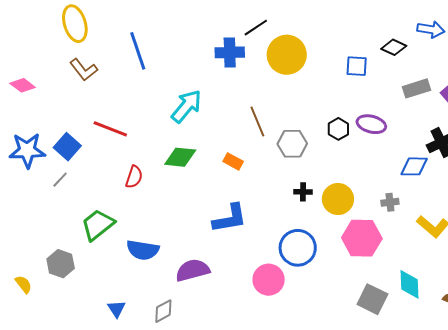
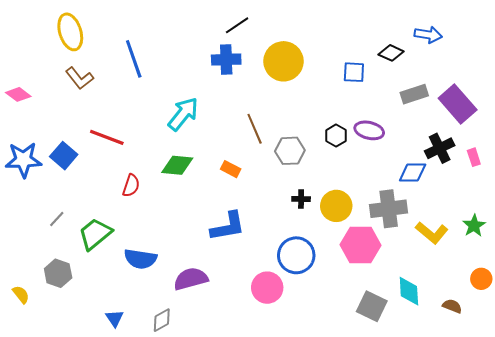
black line: (256, 28) -> (237, 25), moved
gray line: (60, 180) -> (57, 219), moved
gray cross: (390, 202) -> (389, 209), size x2.0

